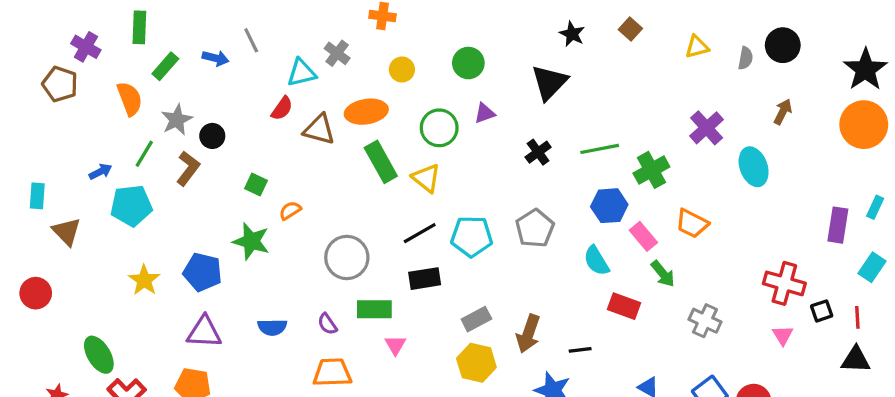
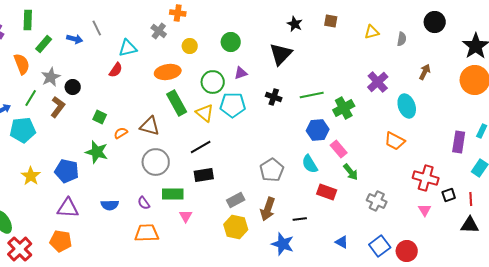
brown square: (630, 29) -> (331, 21), turned -32
black circle: (783, 45) -> (435, 22), moved
gray cross: (337, 53) -> (159, 31), moved
brown triangle: (319, 129) -> (150, 126), moved
black cross: (538, 152) -> (274, 97), turned -35
orange trapezoid: (692, 223) -> (395, 141), moved
gray pentagon: (535, 228) -> (272, 170), moved
cyan pentagon: (472, 236) -> (233, 105), moved

